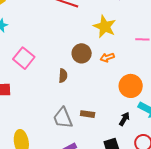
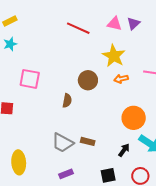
orange arrow: (107, 57) -> (121, 79), moved
pink square: (24, 58) -> (30, 79), turned -35
gray trapezoid: (63, 118) -> (63, 143), turned -45

